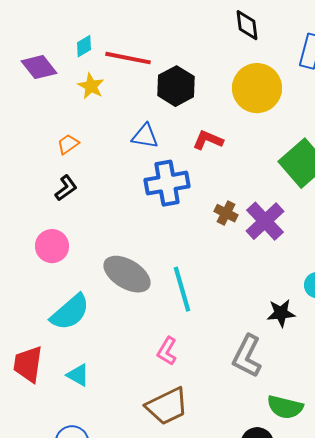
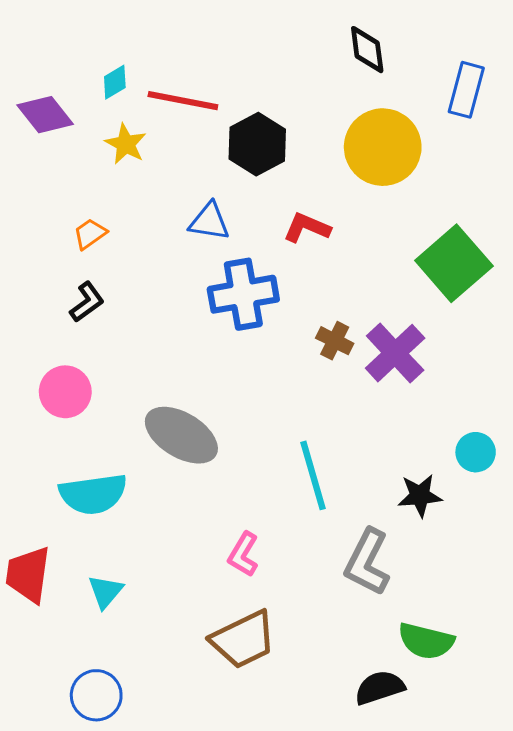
cyan line: (182, 289) -> (313, 475), moved
cyan semicircle: (70, 312) -> (93, 494), turned 33
cyan triangle: (78, 375) -> (106, 592), turned 40

